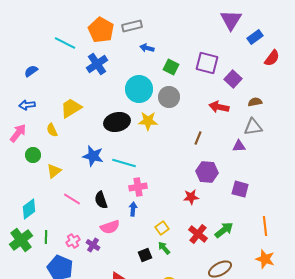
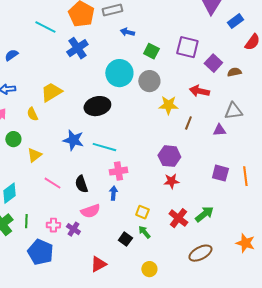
brown semicircle: (255, 102) -> (234, 72), moved
yellow star: (148, 121) -> (168, 105), moved
brown line: (198, 138) -> (188, 123), moved
purple hexagon: (207, 172) -> (169, 156), moved
orange line: (265, 226) -> (245, 176), moved
yellow square: (162, 228) -> (142, 212), turned -32
pink cross: (73, 241) -> (53, 225), turned 32
black square: (145, 255) -> (125, 239), turned -32

